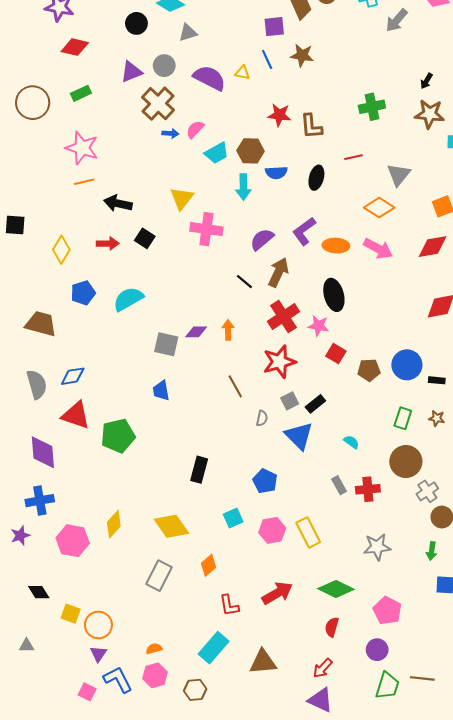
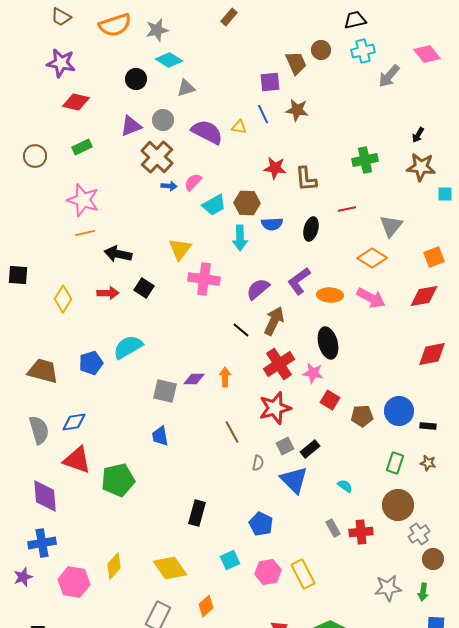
brown circle: (33, 103) -> (35, 156), size x0.7
blue pentagon: (83, 293) -> (91, 363), moved
gray star: (377, 547) -> (388, 588), moved

